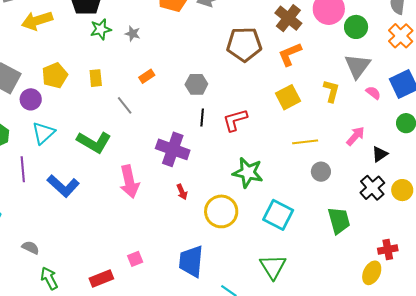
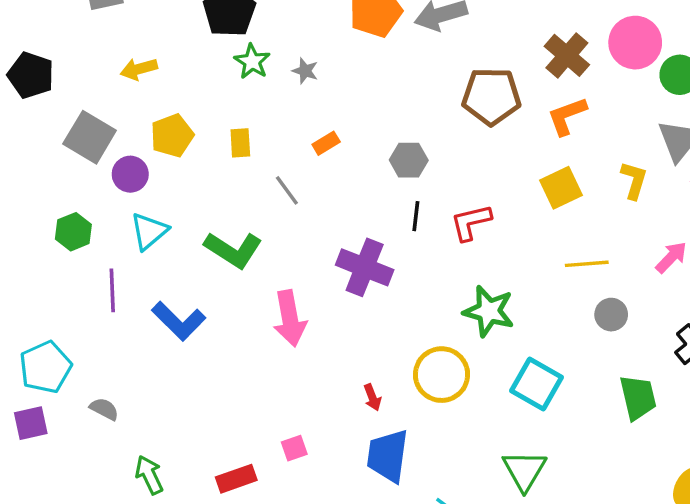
yellow arrow: (37, 21) -> (139, 69), moved, size x0.7
green star: (101, 29) -> (252, 61), turned -30
red arrow: (182, 192) -> (372, 397), moved
gray semicircle: (31, 248) -> (104, 409), moved

